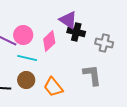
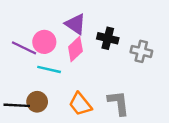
purple triangle: (68, 20) -> (75, 24), moved
gray L-shape: (92, 75) -> (119, 103), moved
brown circle: (26, 80) -> (37, 102), moved

